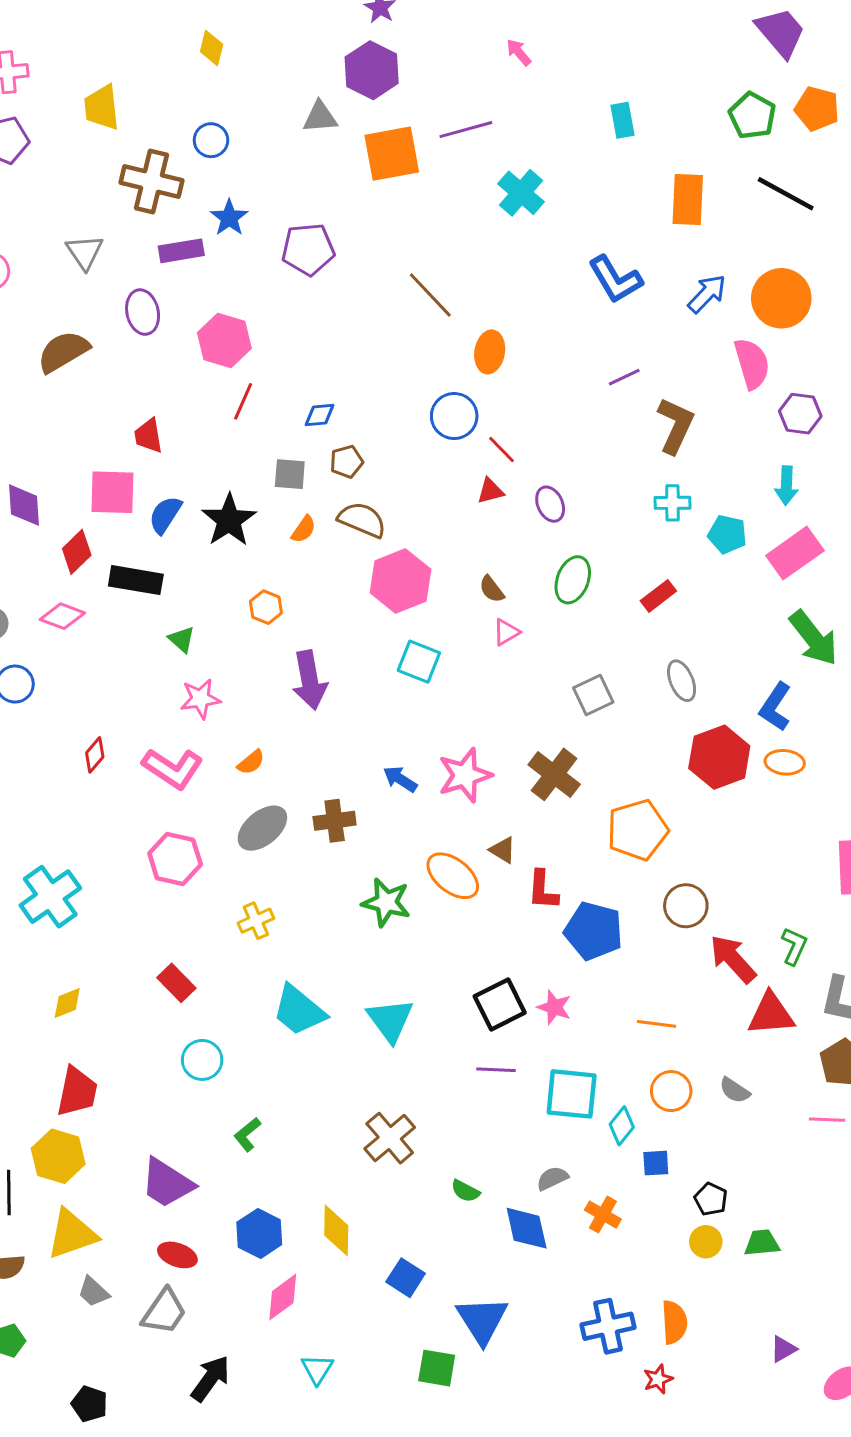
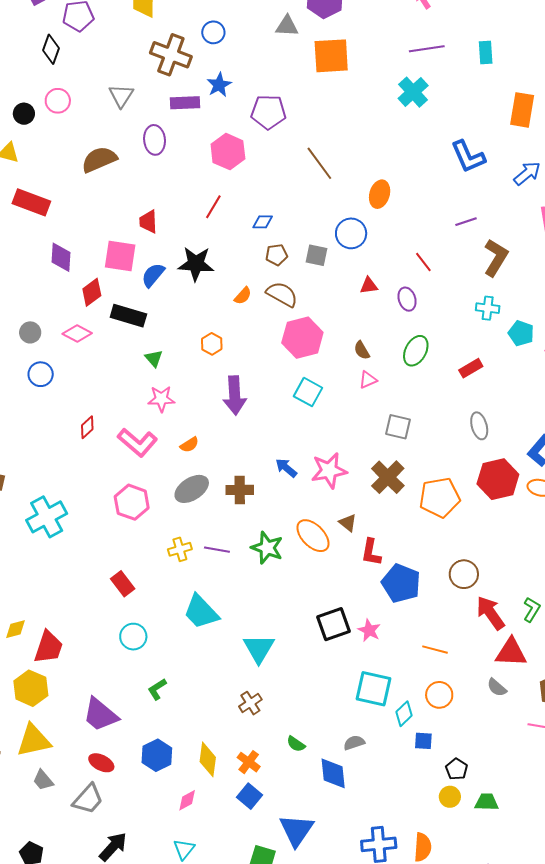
purple line: (466, 130) -> (427, 49), moved
brown line: (430, 295) -> (319, 163), moved
pink hexagon: (224, 340) -> (228, 152), moved
red line: (502, 449) -> (423, 262), moved
gray square: (290, 474) -> (317, 255), moved
black star: (229, 520) -> (196, 264), moved, turned 30
gray square: (593, 695) -> (398, 427), moved, turned 32
orange pentagon: (638, 830) -> (440, 498), moved
yellow diamond: (67, 1003) -> (16, 629), moved
cyan triangle: (390, 1020) -> (259, 648), moved
purple line: (496, 1070) -> (217, 550), moved
gray semicircle: (735, 1090) -> (497, 687), moved
brown cross: (390, 1138) -> (250, 703), size x0.7
orange cross: (603, 1215) -> (249, 762), moved
pink diamond: (283, 1297) -> (187, 800), moved, size x0.7

